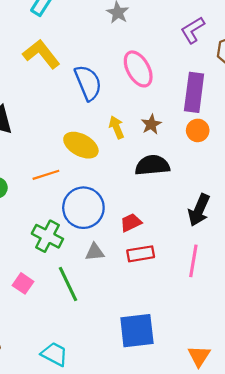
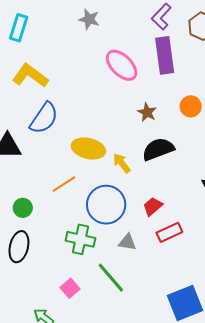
blue semicircle: (88, 83) -> (44, 118), moved, turned 72
purple rectangle: (194, 92) -> (165, 55), moved
yellow arrow: (117, 127) -> (122, 163), moved
gray triangle: (95, 252) -> (127, 242), turned 30
pink square: (23, 283) -> (70, 288), turned 30

